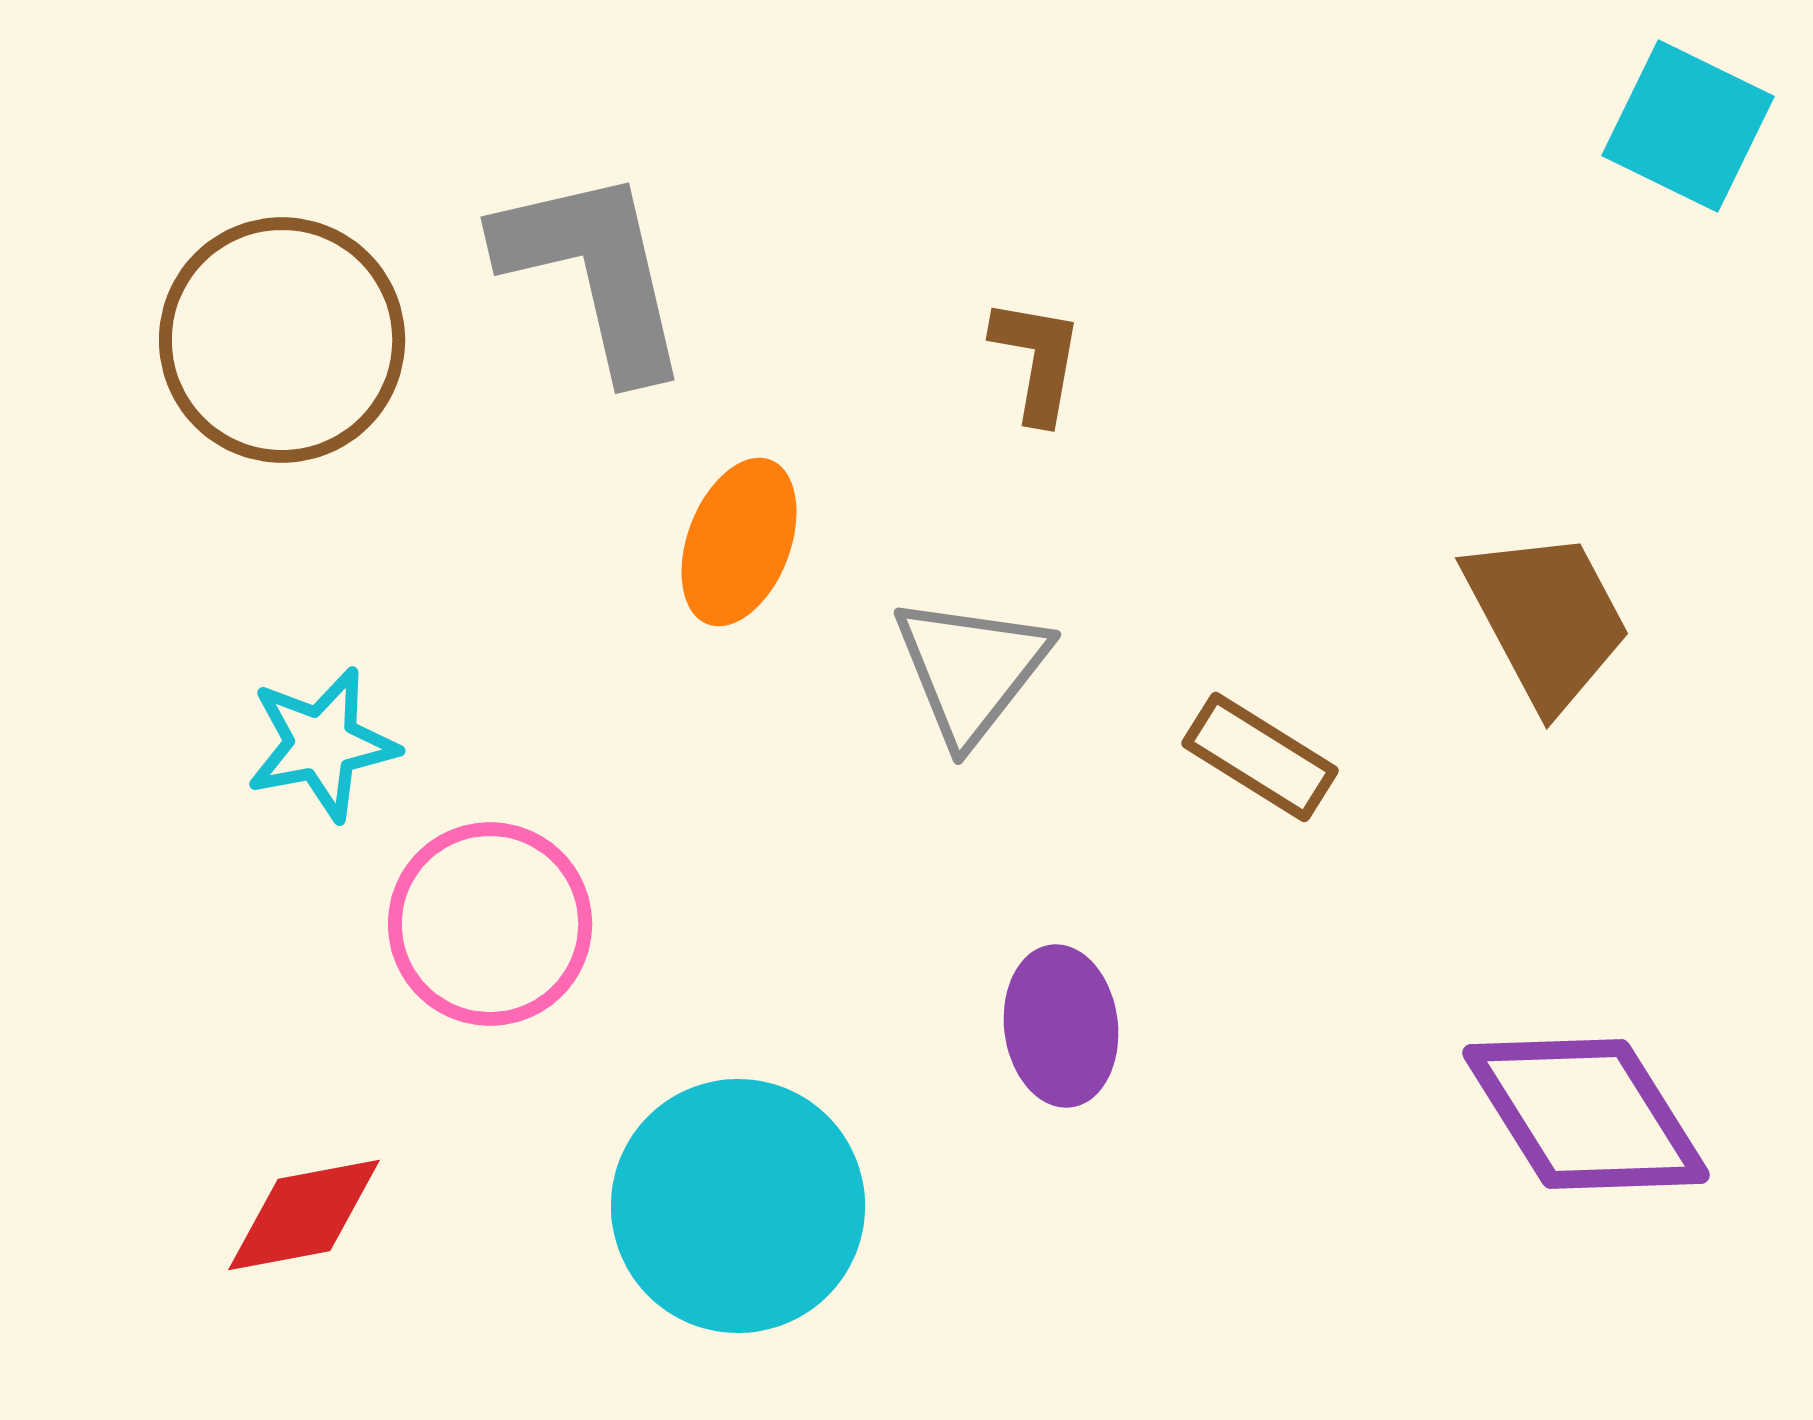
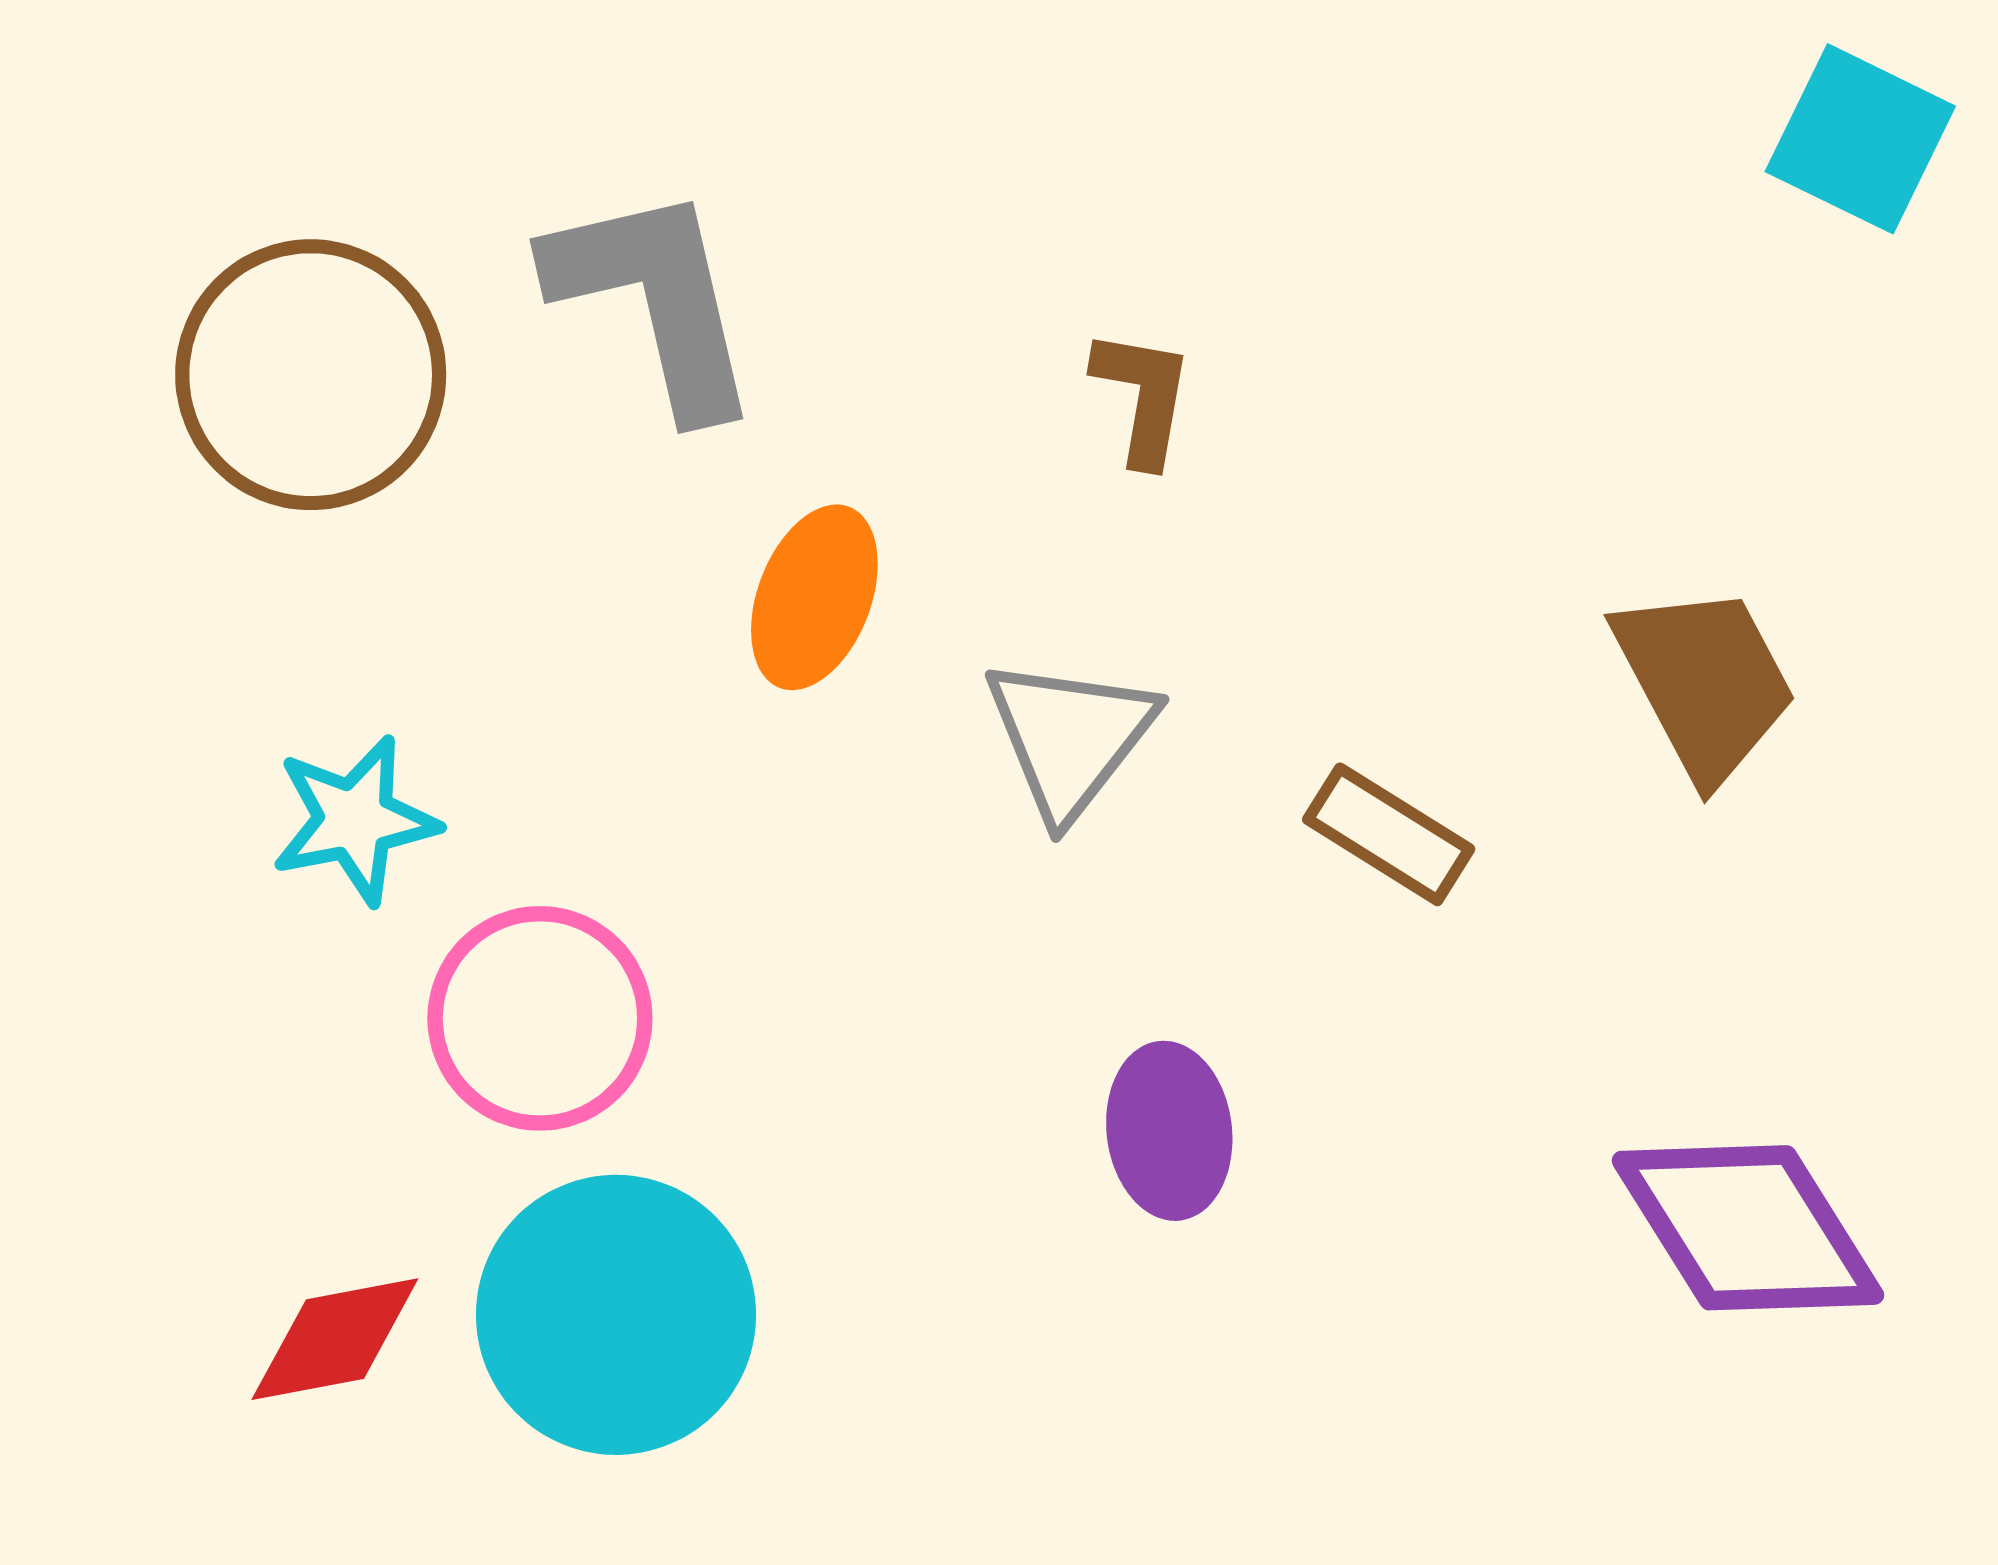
cyan circle: (738, 1206) -> (616, 1315), moved

